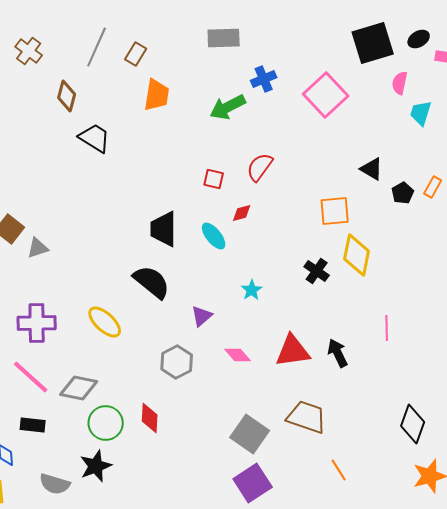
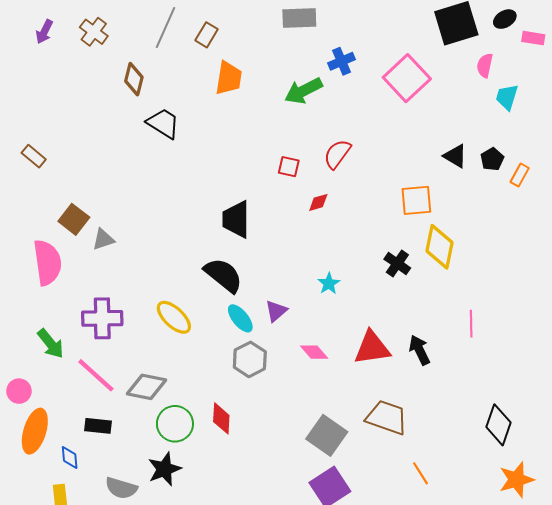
black pentagon: (403, 193) -> (492, 159), moved
cyan ellipse: (214, 236) -> (240, 318), moved

